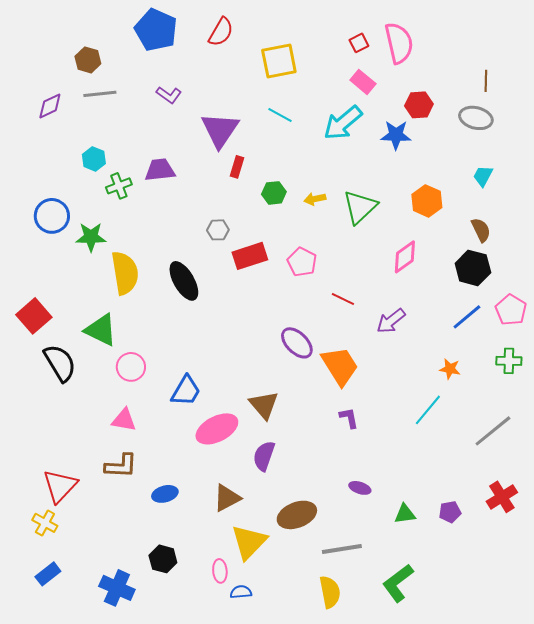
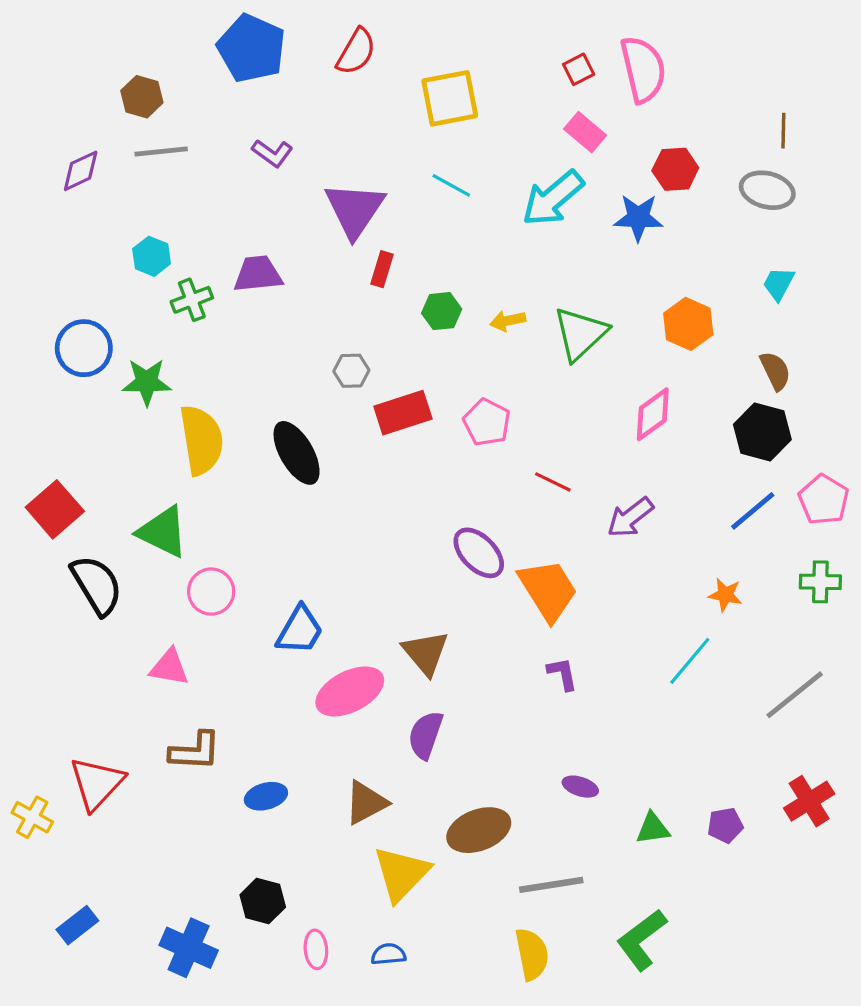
pink triangle: (124, 420) -> (169, 667), moved
yellow cross: (45, 523) -> (32, 817), moved
pink ellipse: (220, 571) -> (316, 949), moved

